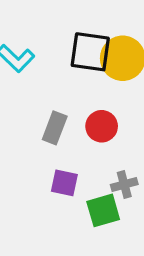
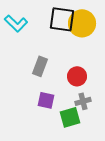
red circle: (102, 126) -> (77, 76), moved

